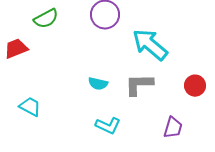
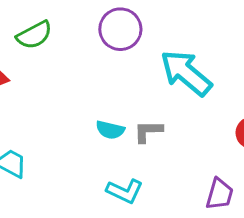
gray L-shape: (139, 85) -> (148, 131), moved, size x0.7

